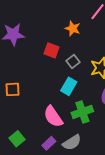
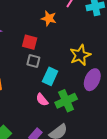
gray square: (73, 61) -> (33, 61), moved, turned -32
pink semicircle: (53, 117) -> (42, 100), moved, size x0.6

